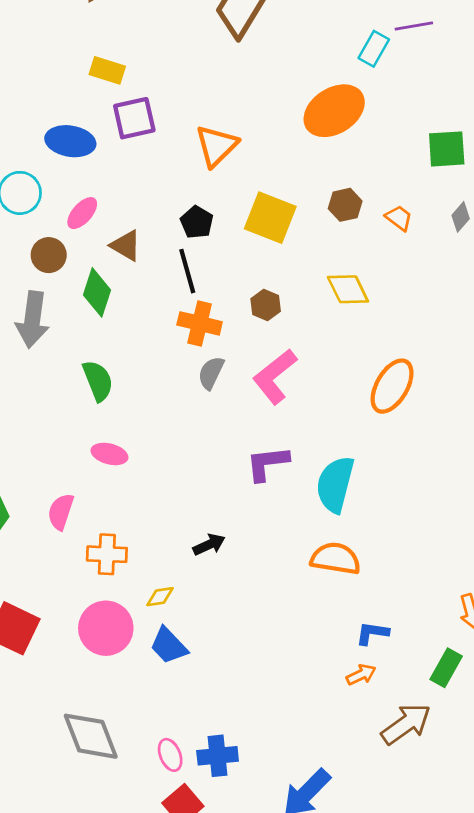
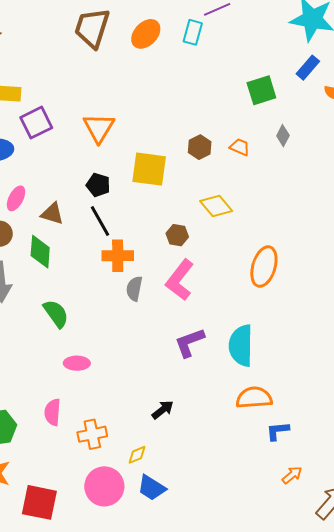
orange ellipse: (334, 111) -> (146, 34), moved, size x0.7
brown hexagon: (266, 305) -> (177, 235), moved
blue L-shape: (372, 633) -> (278, 431), moved

